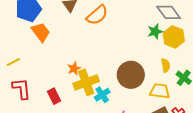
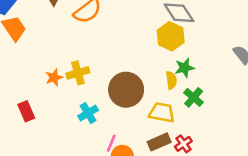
green star: (155, 31) -> (185, 68), moved
yellow hexagon: (174, 37) -> (171, 36), moved
yellow cross: (86, 82) -> (78, 73), moved, size x0.7

